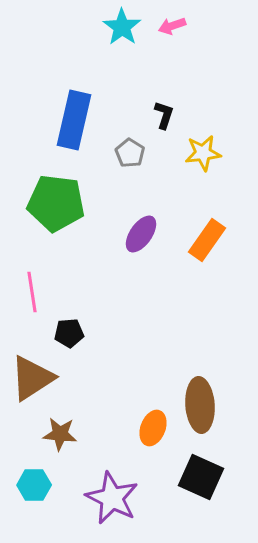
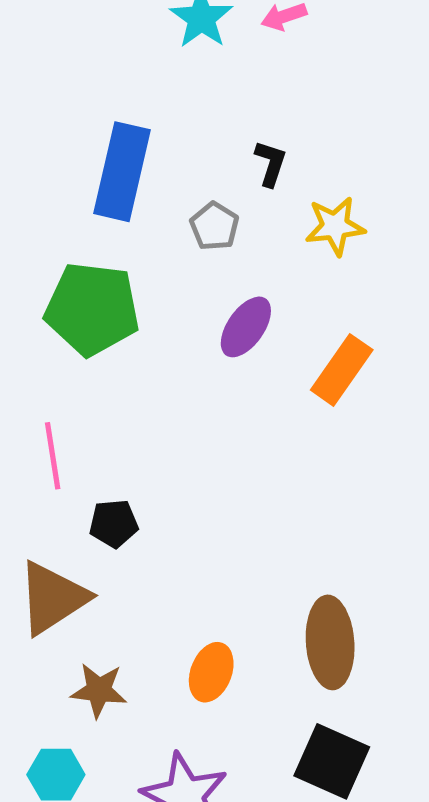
purple ellipse: (141, 234) -> (246, 327), moved
orange ellipse: (153, 428) -> (211, 672), moved

